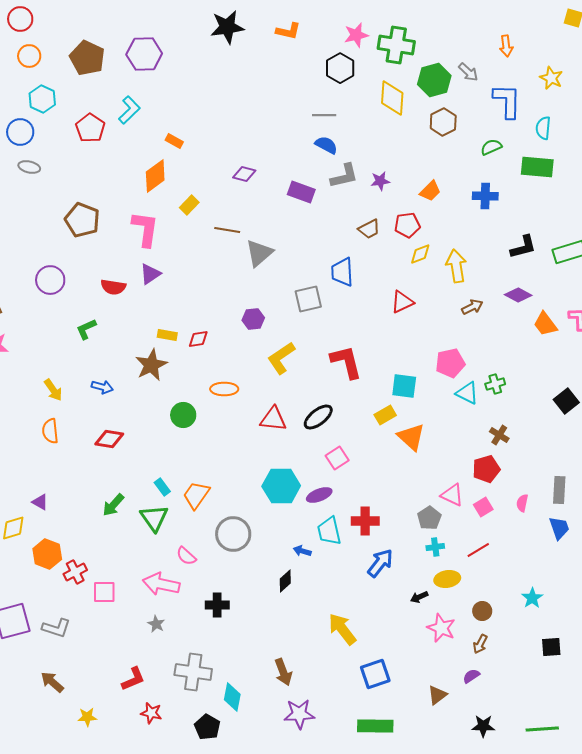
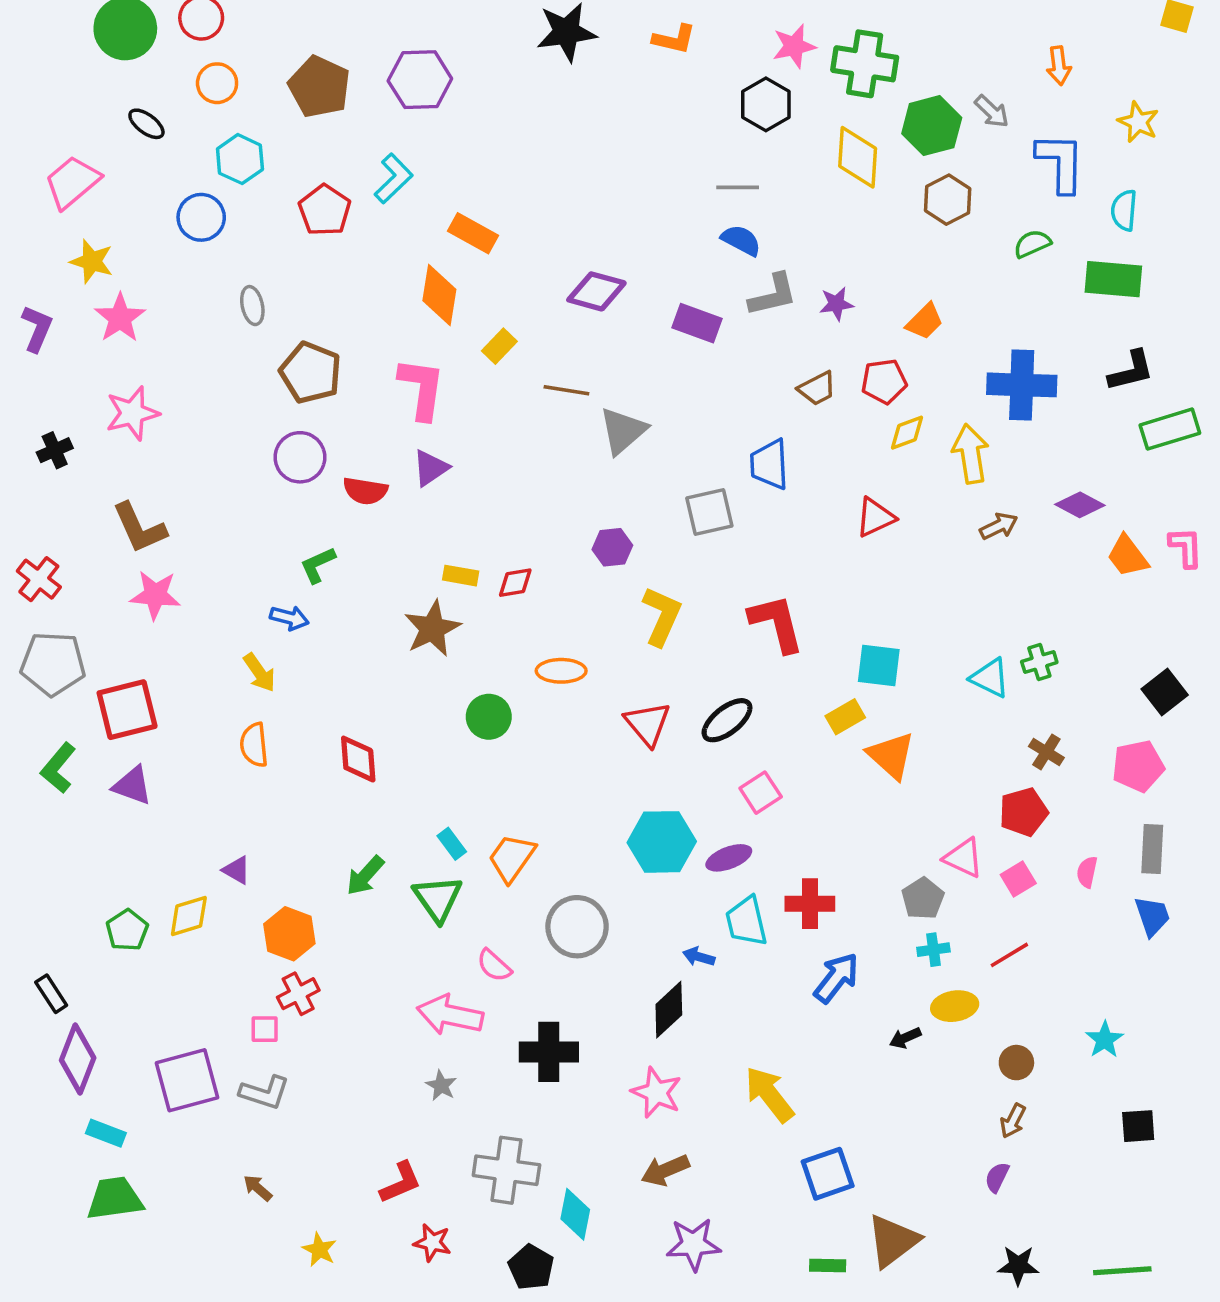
orange rectangle: (174, 141) -> (473, 233), size x1.5
gray ellipse: (29, 167) -> (252, 306), moved, turned 65
purple diamond: (244, 174) -> (596, 291), size x1.4
orange diamond: (155, 176) -> (439, 295), turned -44
blue cross: (485, 196) -> (1022, 385), moved, size x1.5
black L-shape: (523, 247) -> (1131, 371), moved
purple circle: (50, 280) -> (300, 457), moved
yellow L-shape: (281, 358) -> (662, 616), turned 148
pink pentagon: (450, 363) -> (1138, 766), moved
blue arrow: (102, 387) -> (289, 618), moved
red triangle: (273, 419) -> (648, 724), turned 44
red diamond: (109, 439) -> (358, 759), turned 76
orange hexagon: (47, 554) -> (289, 934), moved
black diamond: (285, 581) -> (669, 1010), size x1.4
pink square: (104, 592) -> (265, 1029), moved, size x0.7
black cross: (217, 605) -> (549, 1052), size x1.4
pink star: (441, 628) -> (656, 1093), moved
brown arrow: (283, 672) -> (665, 1170), turned 88
purple semicircle: (471, 676) -> (997, 1177), turned -30
brown arrow: (52, 682) -> (258, 1188), size x0.7
brown triangle: (437, 695) -> (893, 1241), moved, size x1.6
yellow star: (87, 717) -> (319, 1250), turned 30
green rectangle: (375, 726) -> (828, 1265), size x0.6

